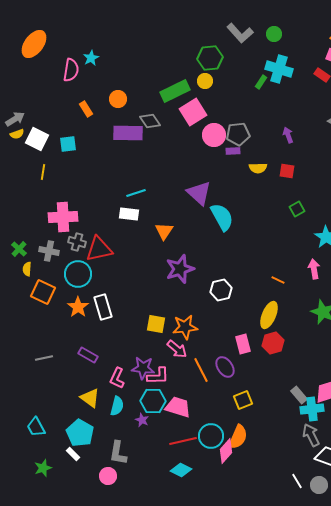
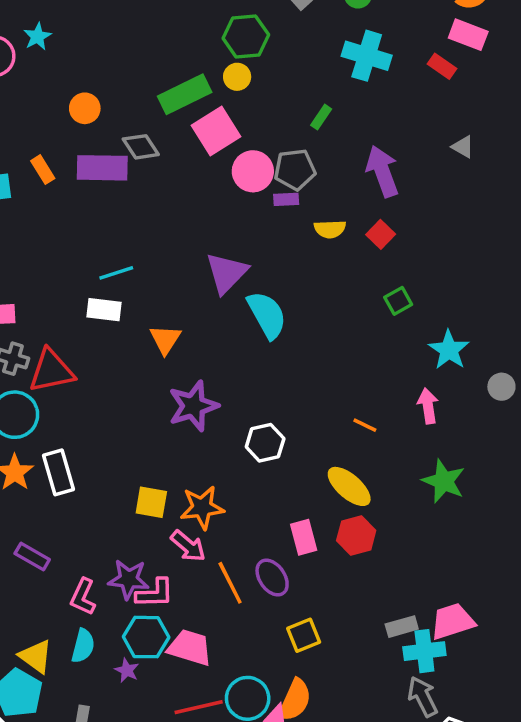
green rectangle: (261, 82) -> (321, 117), moved
orange rectangle: (86, 109) -> (43, 170), moved
purple arrow: (288, 135) -> (382, 171), size x1.8
red square: (287, 171) -> (381, 234), turned 35
purple triangle: (199, 193) -> (227, 273), turned 32
yellow ellipse: (269, 315) -> (349, 486), turned -72
gray rectangle: (299, 395) -> (402, 627), turned -66
yellow triangle: (90, 398) -> (36, 656), moved

